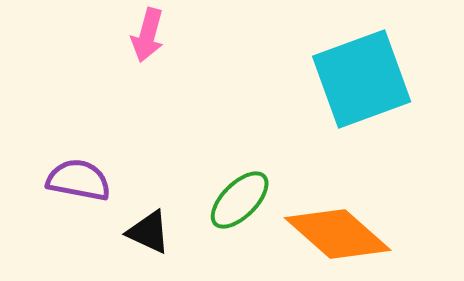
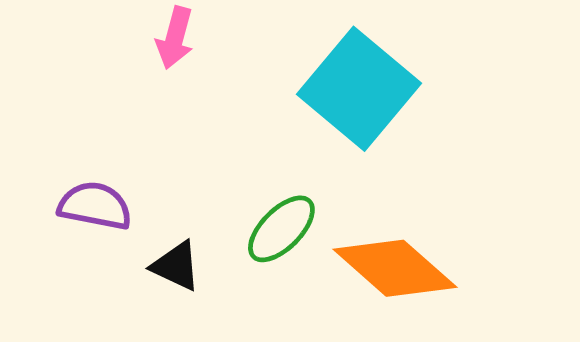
cyan square: (362, 79) -> (359, 89), moved, turned -30

